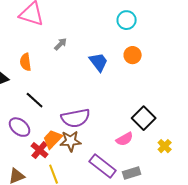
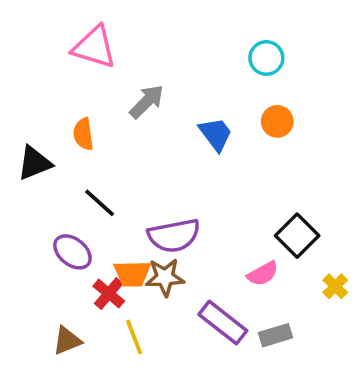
gray arrow: (61, 44) -> (147, 101), size x1.5
orange trapezoid: (53, 139) -> (132, 274), turned -135

